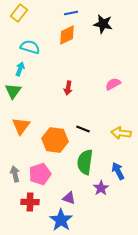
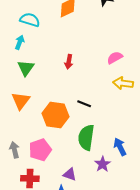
green triangle: (13, 91) -> (26, 68), moved
yellow arrow: (121, 133) -> (123, 83), moved

